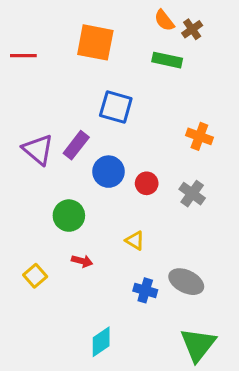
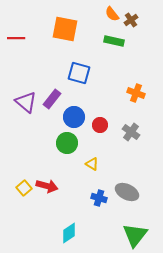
green circle: (69, 216) -> (67, 143), moved
red arrow: (82, 261) -> (47, 186), moved, size x1.5

